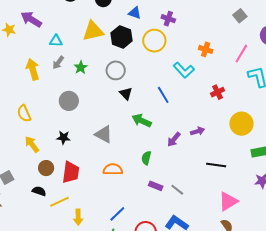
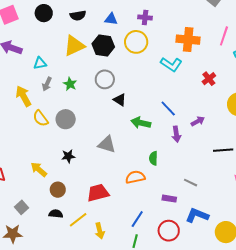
orange cross: (206, 49) -> (188, 40), size x1.6
blue line: (163, 95) -> (168, 109), moved
yellow semicircle: (24, 113) -> (40, 118), moved
purple arrow: (174, 139) -> (176, 134), turned -35
orange semicircle: (113, 169) -> (135, 177), moved
red trapezoid: (71, 172) -> (98, 193), moved, turned -100
purple rectangle: (156, 186) -> (169, 199), moved

